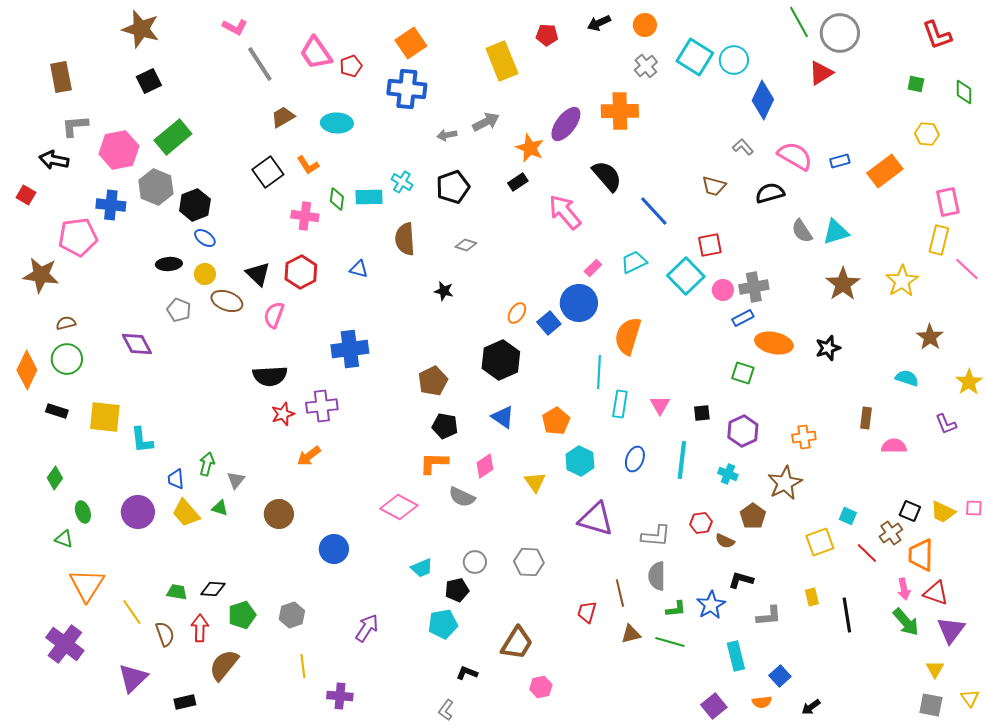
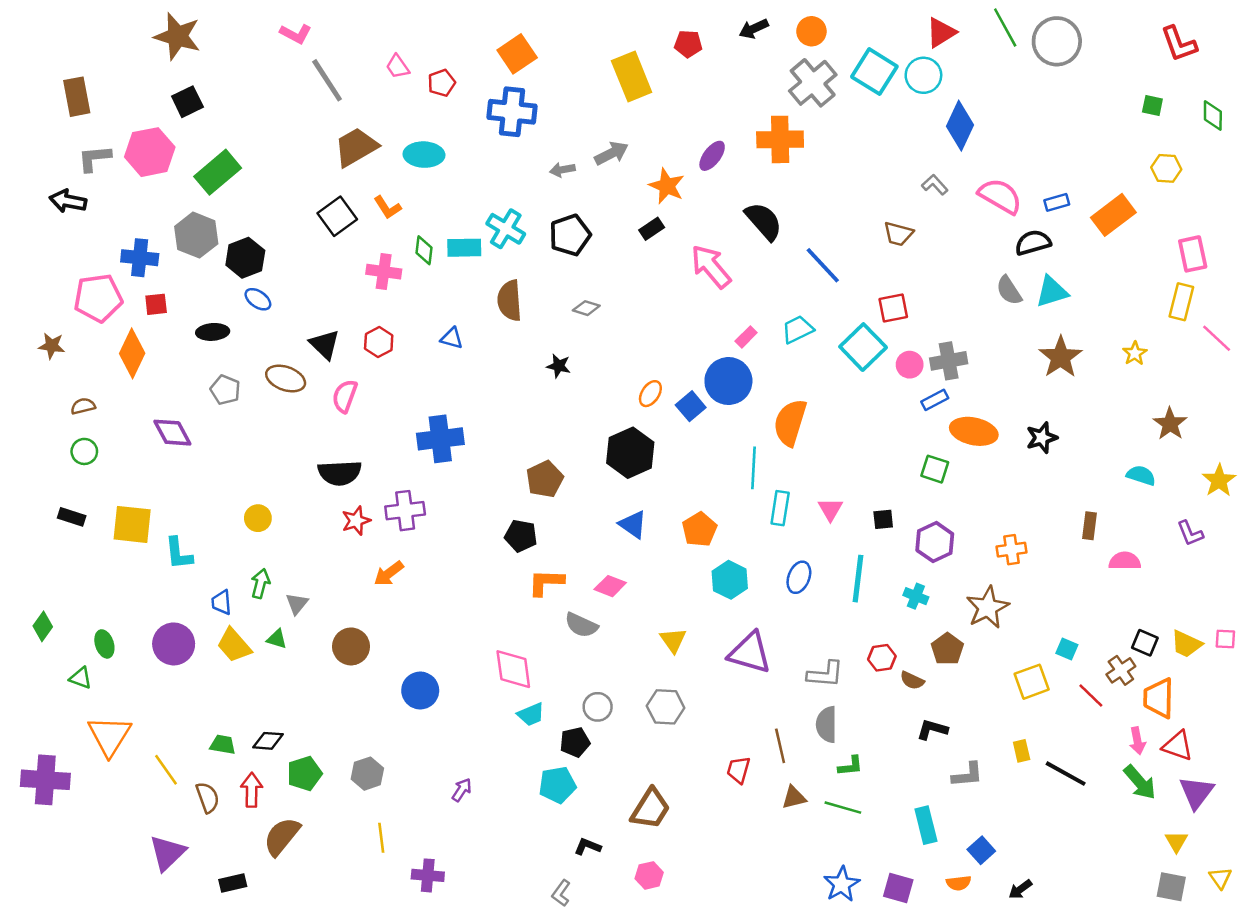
pink trapezoid: (316, 53) -> (398, 66), size x0.6
gray cross: (646, 66) -> (813, 83), size x1.6
red triangle: (821, 73) -> (941, 33), moved
brown trapezoid: (283, 117) -> (356, 147), size x1.5
purple ellipse: (566, 124) -> (712, 156), size x0.7
pink hexagon: (119, 150) -> (150, 152), moved
cyan cross: (402, 182) -> (506, 229), size x1.4
black semicircle: (770, 193) -> (1033, 243), moved
red square: (26, 195) -> (156, 304), moved, turned -36
red hexagon: (301, 272) -> (379, 342), size x0.7
yellow circle: (205, 274) -> (258, 518), moved
brown star: (41, 275) -> (52, 346), size x0.6
yellow star: (902, 281) -> (1135, 353), size x0.6
green circle: (67, 359) -> (84, 451), size x0.7
orange diamond: (27, 370) -> (132, 353), moved
black pentagon: (445, 426) -> (521, 536), moved
pink diamond: (485, 466) -> (610, 586), turned 55
green diamond: (55, 478) -> (43, 626), moved
yellow triangle: (535, 482) -> (673, 640), moved
pink diamond: (399, 507) -> (513, 669), moved, turned 54
blue star: (711, 605) -> (842, 884), moved
black line: (847, 615) -> (1066, 774), turned -52
purple arrow: (367, 628) -> (462, 790), size x0.7
purple cross: (65, 644) -> (45, 780), moved, turned -33
pink hexagon: (541, 687) -> (649, 875), moved
purple square: (714, 706) -> (898, 888), turned -35

